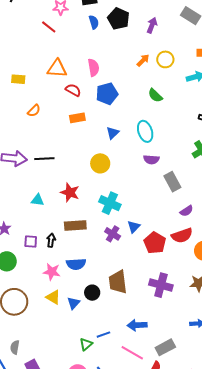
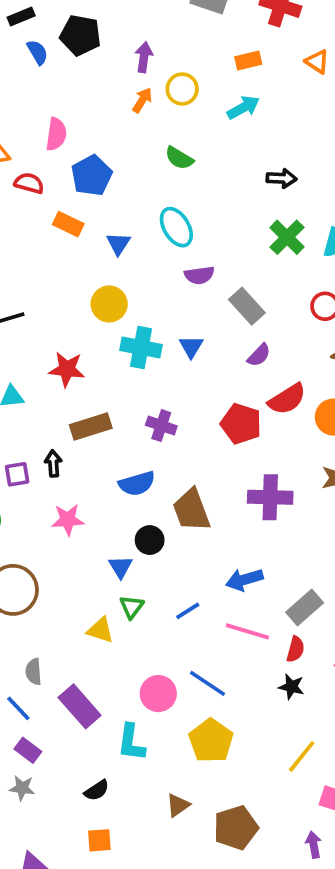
purple arrow: (152, 25) -> (144, 57), moved
pink semicircle: (94, 68) -> (56, 134), turned 30
orange rectangle: (77, 118) -> (68, 224), moved, turned 49
cyan cross: (110, 203) -> (141, 347), moved
purple semicircle: (186, 211) -> (259, 355), moved
blue triangle: (134, 227) -> (191, 347), moved
blue semicircle: (76, 264) -> (137, 484), moved
yellow triangle: (53, 297) -> (100, 630), moved
green triangle: (86, 344) -> (132, 607), moved

